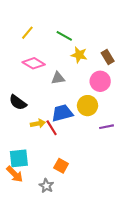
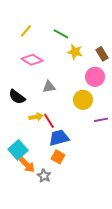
gray triangle: (58, 78) -> (49, 87), moved
blue trapezoid: (62, 113) -> (59, 138), moved
cyan square: (19, 158) -> (18, 150), turned -36
orange arrow: (15, 174) -> (27, 165), moved

